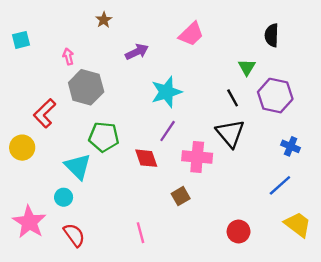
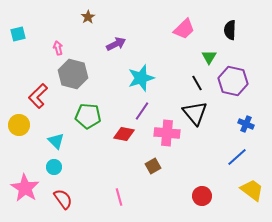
pink trapezoid: (191, 34) -> (184, 29), moved
red diamond: (146, 158) -> (124, 134), turned -60
cyan triangle: (78, 166) -> (56, 141), moved, size x0.7

